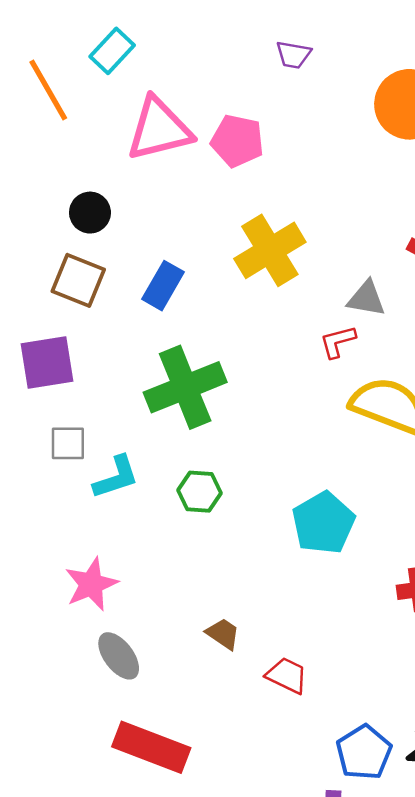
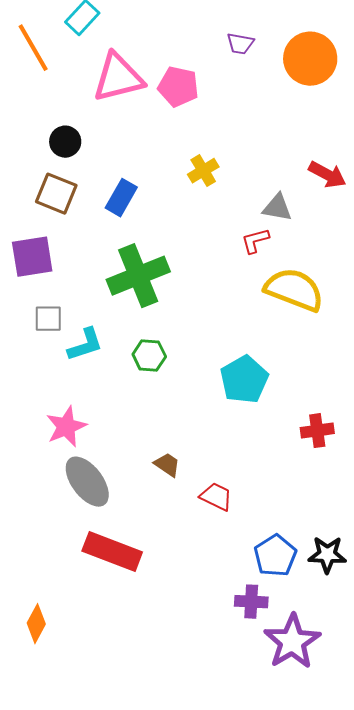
purple trapezoid: (293, 55) -> (240, 44), moved
yellow cross: (270, 250) -> (203, 171), size x0.6
gray ellipse: (119, 656) -> (87, 482), size x1.4

